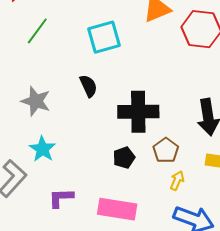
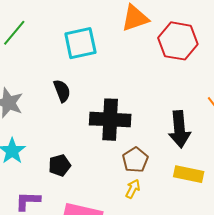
black pentagon: (124, 158) -> (60, 165), moved
yellow arrow: (177, 181) -> (133, 189), moved

